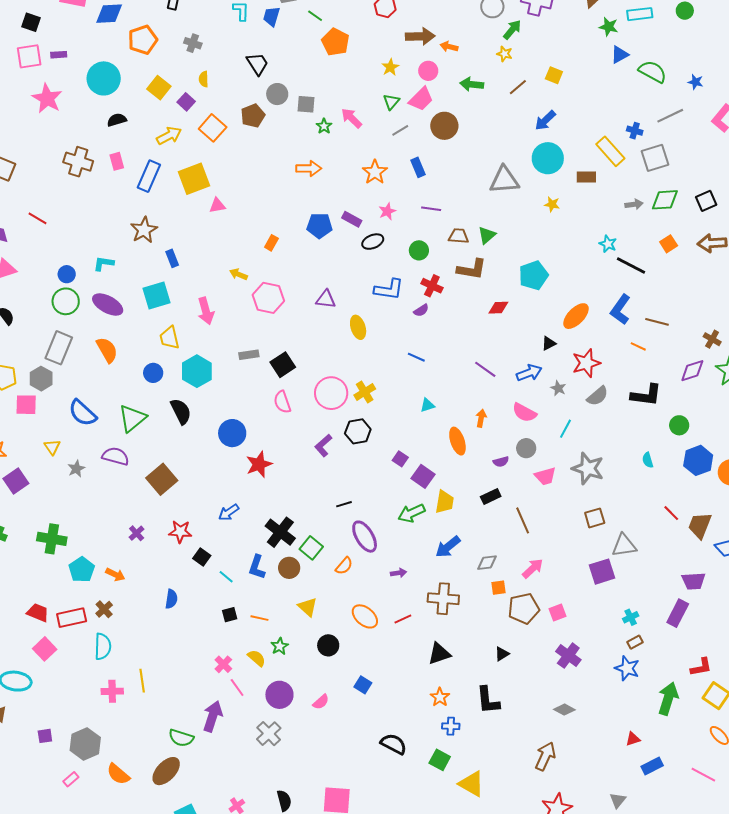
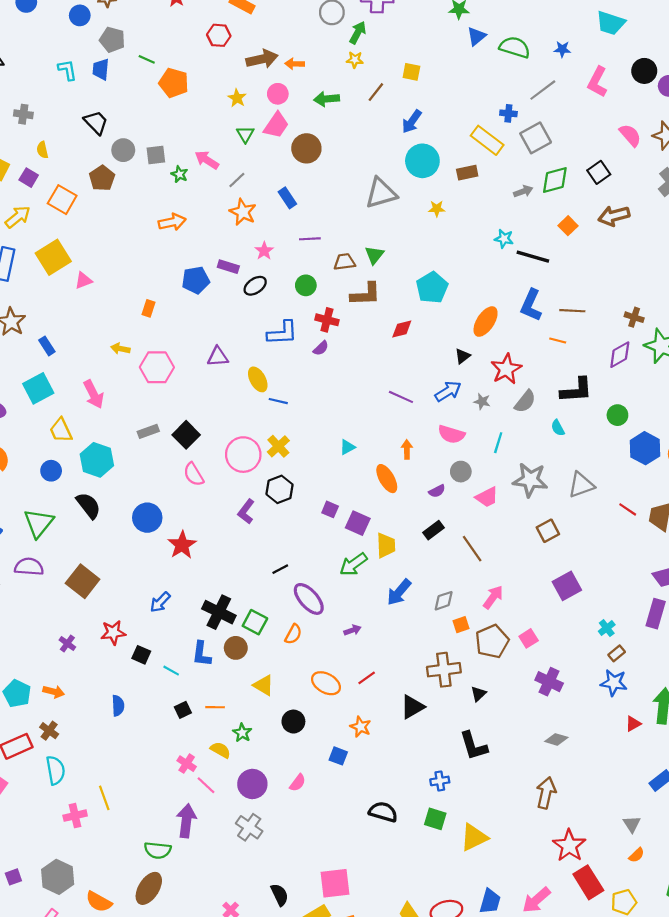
gray line: (400, 130) -> (237, 180), moved
blue line: (416, 357) -> (278, 401), moved
cyan semicircle: (648, 460) -> (558, 428), moved
gray triangle: (624, 546) -> (581, 485), moved
brown cross: (443, 599) -> (444, 670), moved
orange star: (440, 697) -> (361, 727), moved
red triangle: (633, 739) -> (633, 724), moved
yellow triangle: (472, 784) -> (474, 837), turned -44

